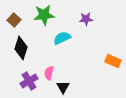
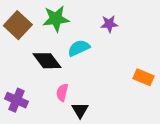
brown square: (14, 20) -> (18, 25), size x1.5
black diamond: (21, 48) -> (47, 61), moved, turned -55
purple cross: (29, 81) -> (17, 100), moved, turned -36

